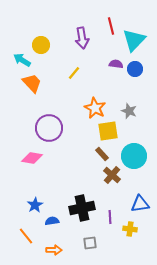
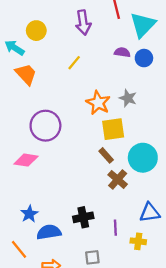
gray star: (129, 111) -> (128, 98), moved
black cross: (82, 208) -> (83, 217), size x0.7
blue semicircle: (52, 221) -> (49, 232), size x1.5

